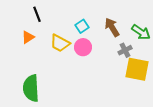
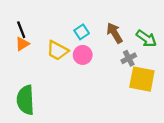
black line: (37, 14) -> (21, 30), moved

